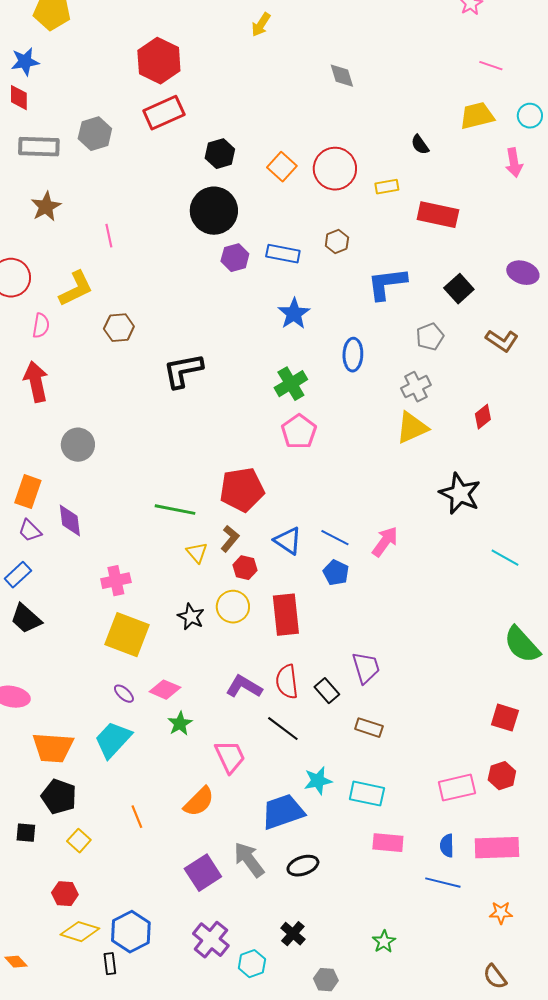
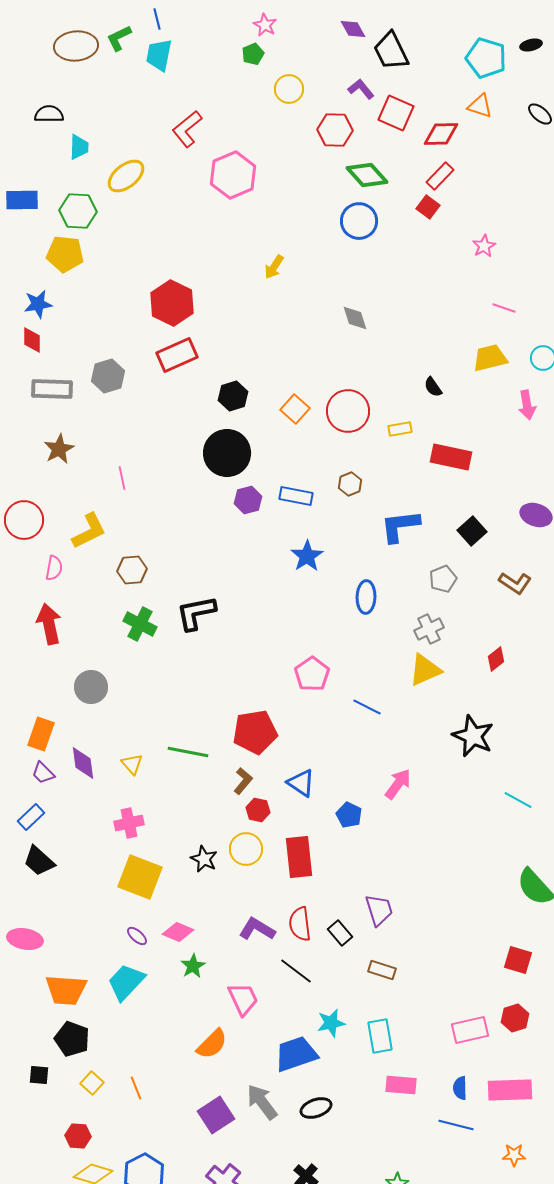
green cross: (291, 384) -> (140, 624), moved, turned -32
blue line: (335, 538) -> (367, 707), moved
yellow triangle: (197, 553) -> (132, 764), moved
cyan rectangle: (367, 794) -> (380, 1036), turned 68
orange line: (137, 817) -> (136, 1088), moved

